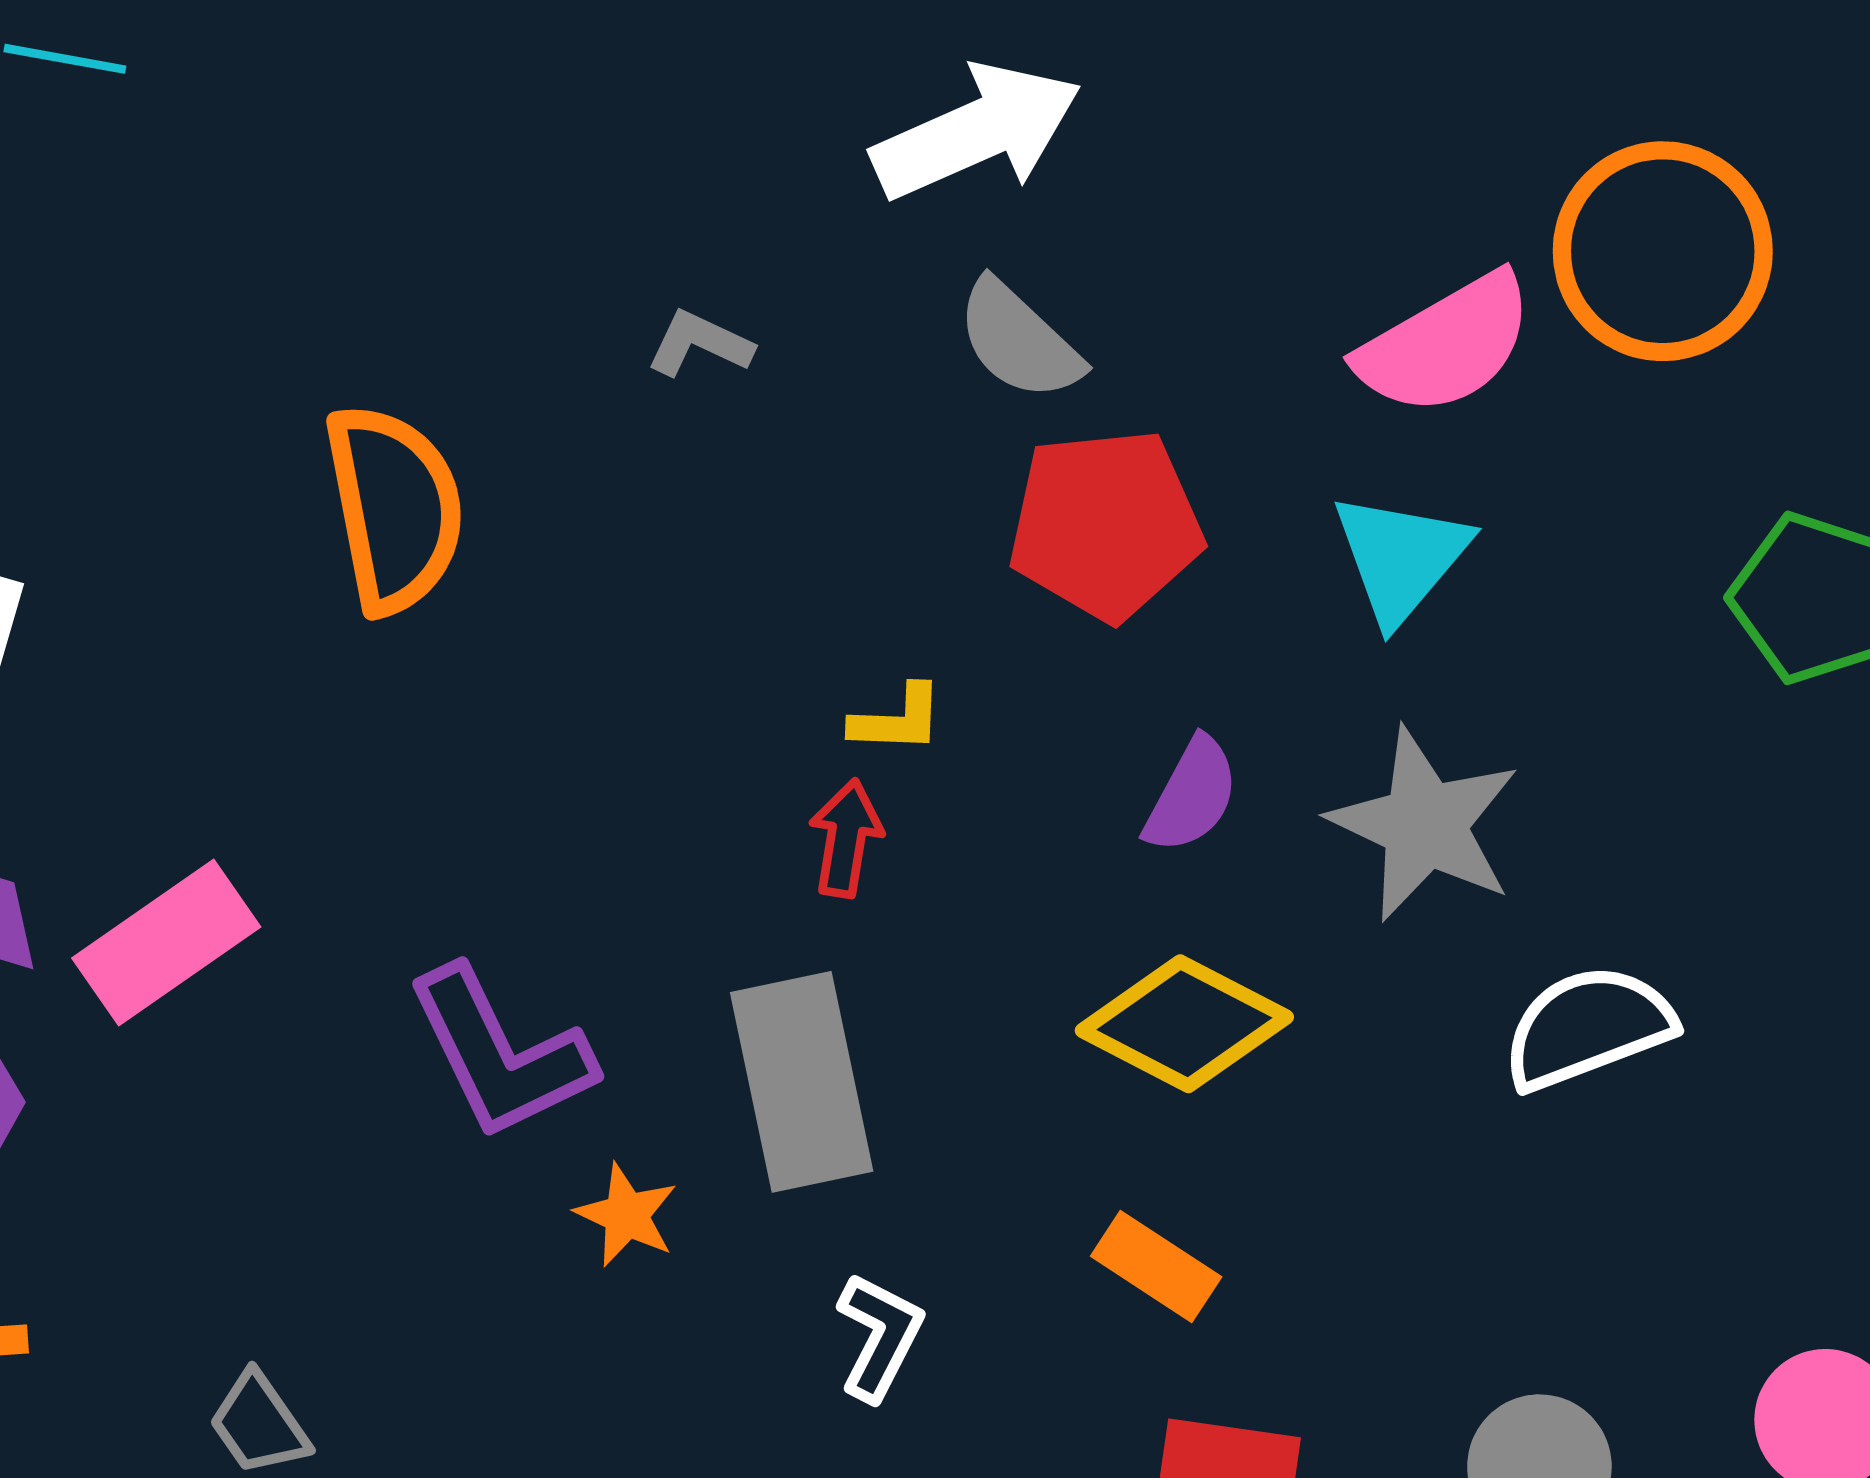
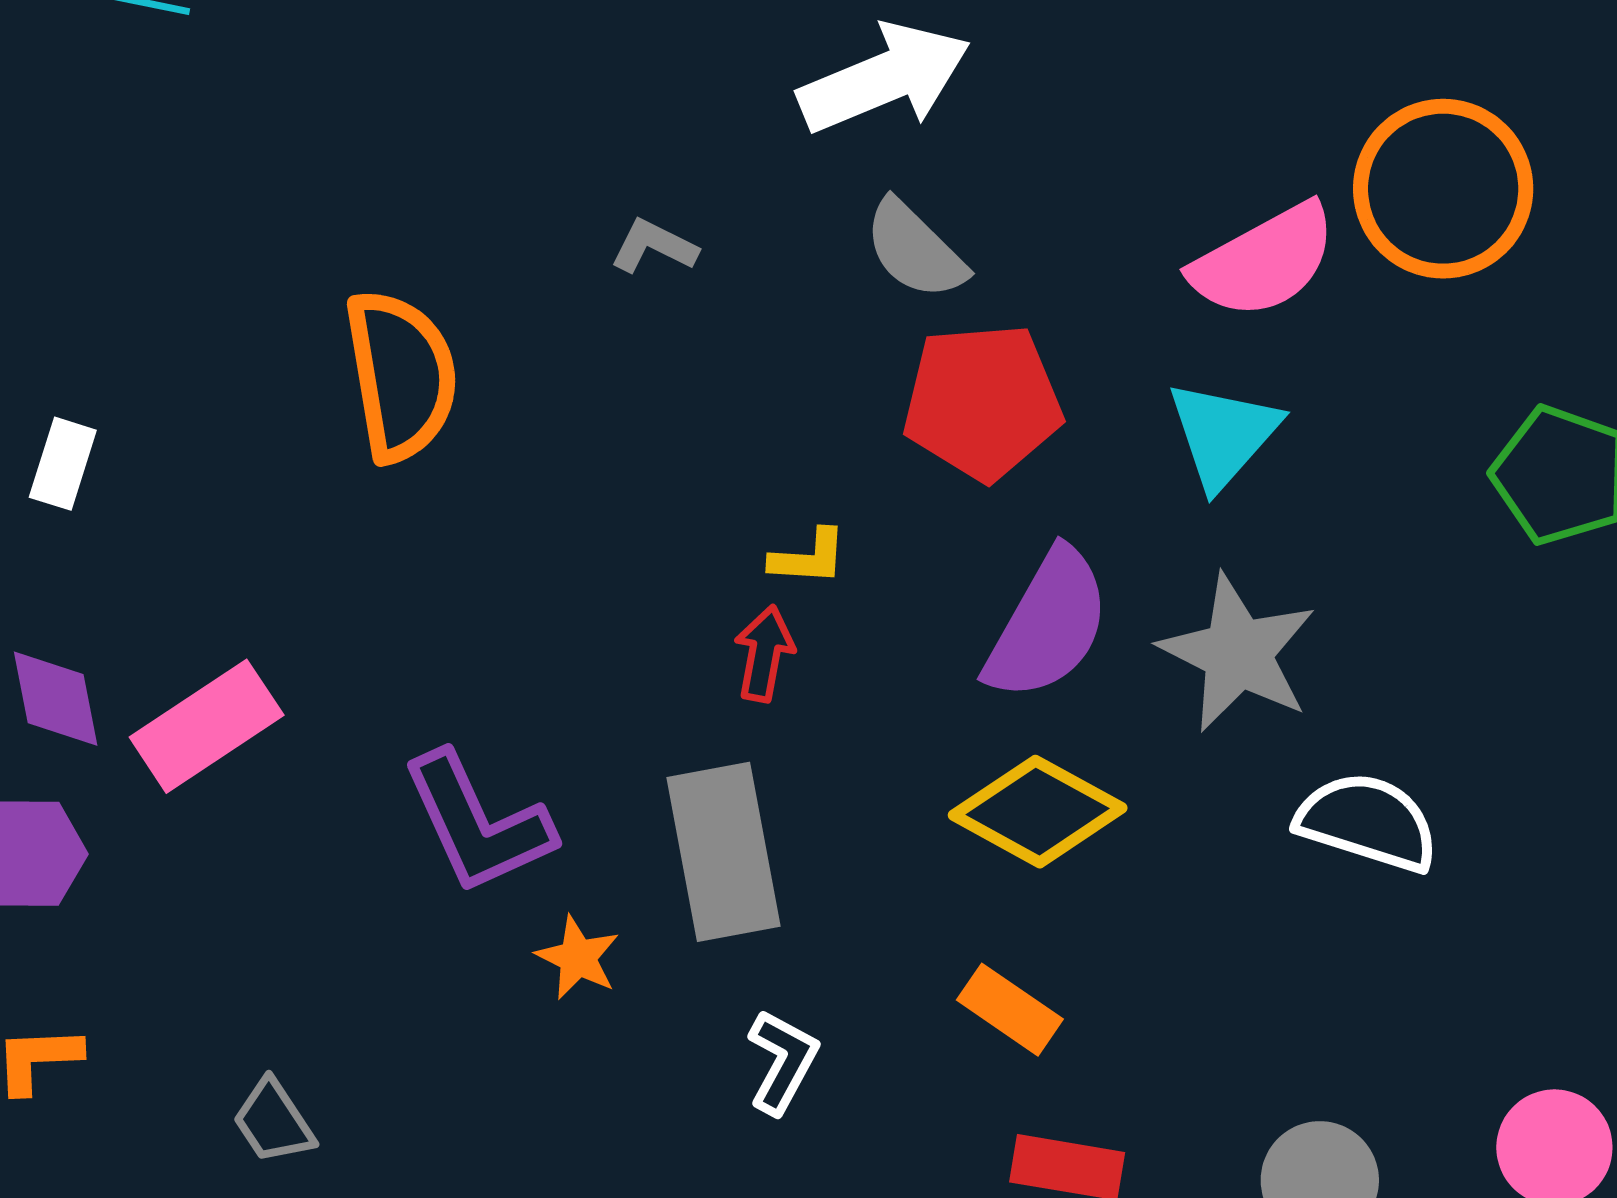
purple semicircle: (1192, 795) -> (1048, 625), size x1.6
white semicircle: (1588, 1027) -> (1367, 822), turned 37

